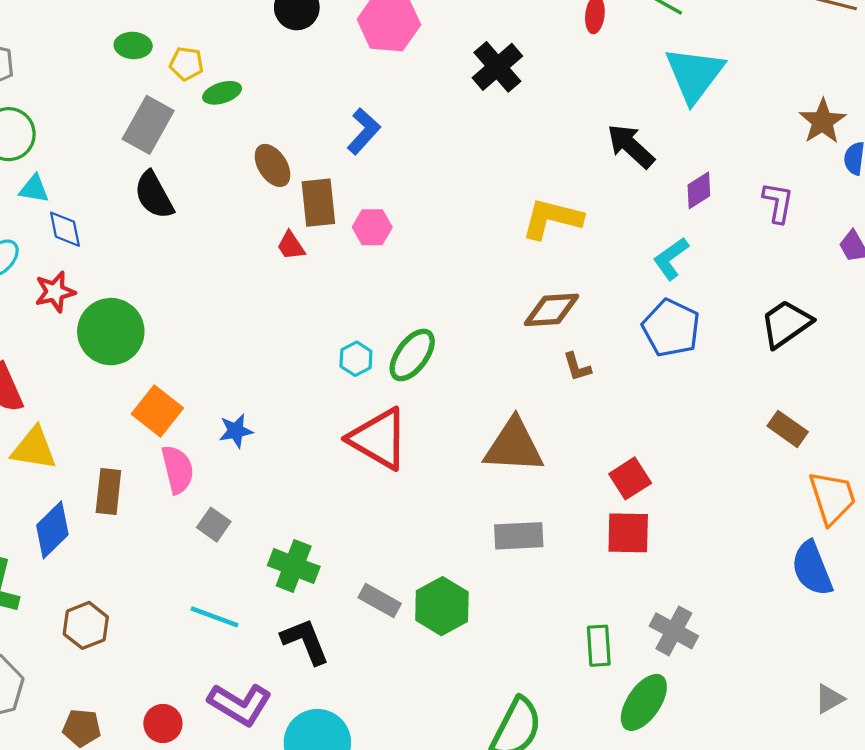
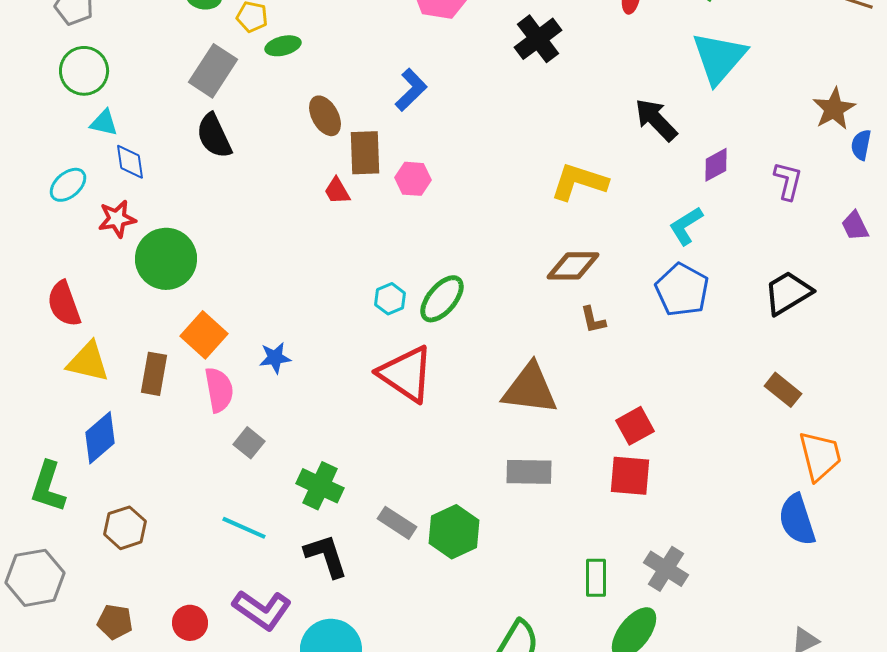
brown rectangle: (108, 491) -> (154, 374), moved

